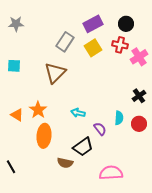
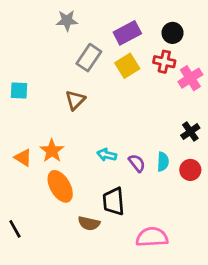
gray star: (16, 24) -> (67, 21), moved
brown triangle: (55, 73) -> (75, 100), size x0.7
purple semicircle: (100, 129) -> (137, 163), moved
orange ellipse: (44, 136) -> (60, 186), turned -35
black trapezoid: (83, 147) -> (114, 201), turned 120

